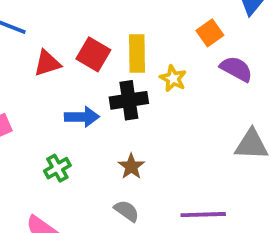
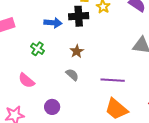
green cross: (57, 168) -> (38, 49), turned -32

